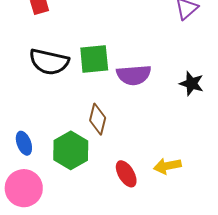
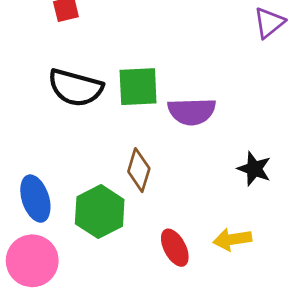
black star: (192, 84) -> (254, 169), moved
blue ellipse: (24, 143) -> (35, 199), size x1.4

